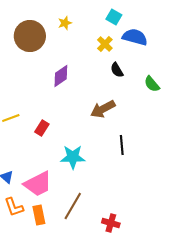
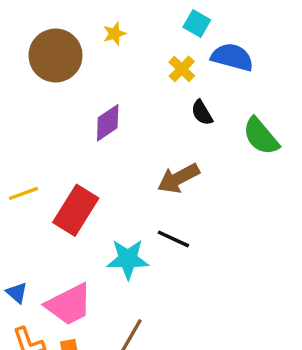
green semicircle: (152, 84) -> (261, 136), size x1.4
red rectangle: (42, 128) -> (76, 210), size x1.8
black line: (122, 145) -> (173, 239), moved, turned -60

